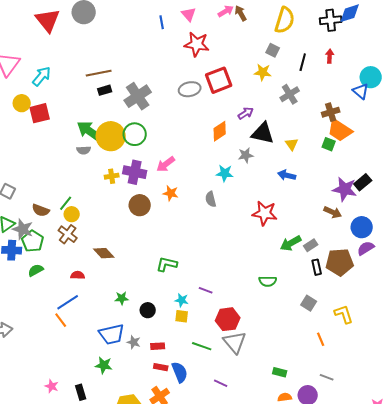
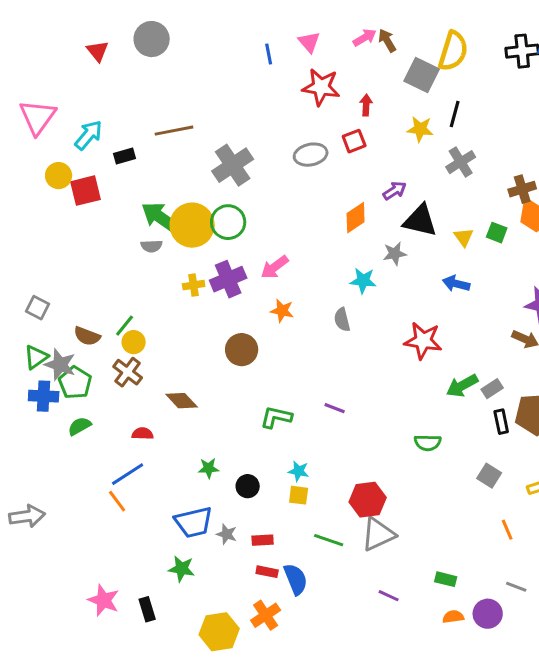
red triangle: (48, 20) -> (98, 51), size x0.6
gray square: (273, 50) -> (422, 75), moved, size x1.6
red arrow: (330, 56) -> (366, 105), moved
black line: (303, 62) -> (455, 114), moved
red square: (219, 80) -> (354, 141), size x0.6
black rectangle: (105, 90) -> (125, 156), moved
green square: (329, 144) -> (497, 233), moved
purple cross: (135, 172) -> (228, 279), turned -35
brown circle: (140, 205) -> (242, 350), moved
purple line: (206, 290) -> (335, 408), moved
gray triangle: (235, 342) -> (378, 534), turned 45
purple line: (221, 383) -> (389, 596), moved
pink star: (52, 386) -> (104, 600), size x1.5

